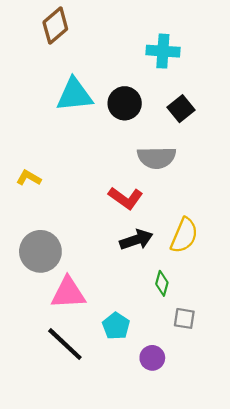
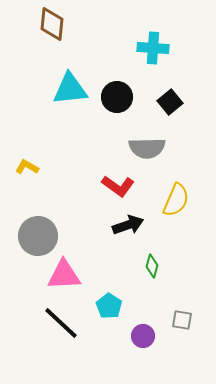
brown diamond: (55, 26) -> (52, 24), turned -44
yellow semicircle: (184, 235) -> (176, 200), moved
gray square: (184, 318) -> (182, 320), moved

